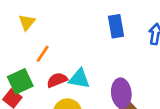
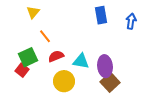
orange line: (43, 54) -> (45, 36), turned -72
cyan triangle: (79, 79) -> (81, 61), moved

